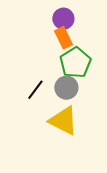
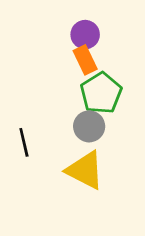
black line: (35, 90) -> (24, 142), moved, turned -50

